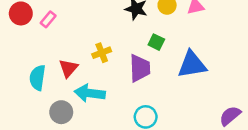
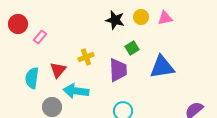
pink rectangle: (48, 19) -> (40, 37), moved
green square: (156, 42) -> (132, 48), turned 32

